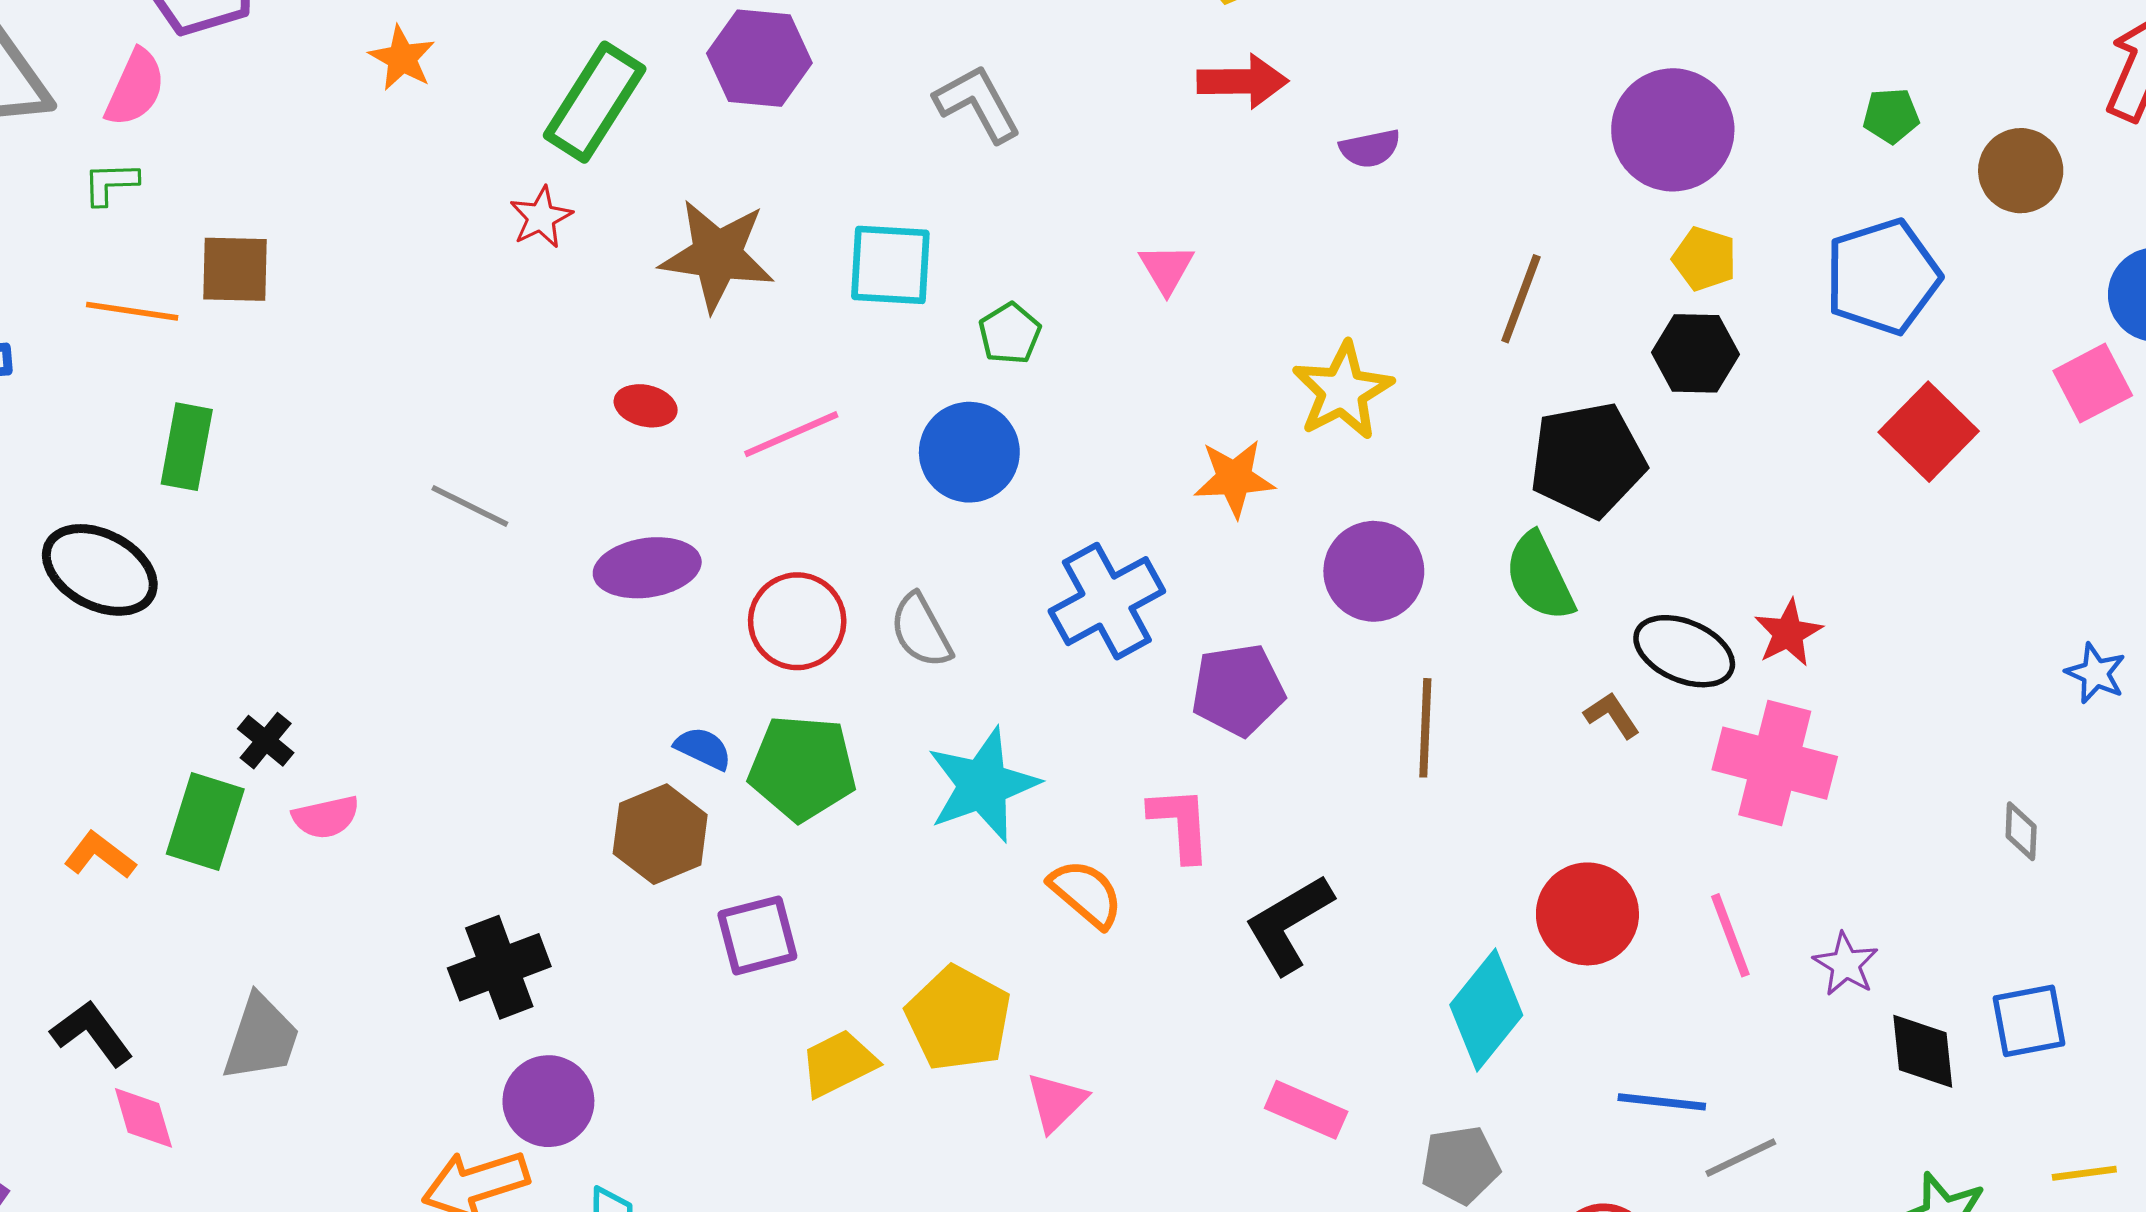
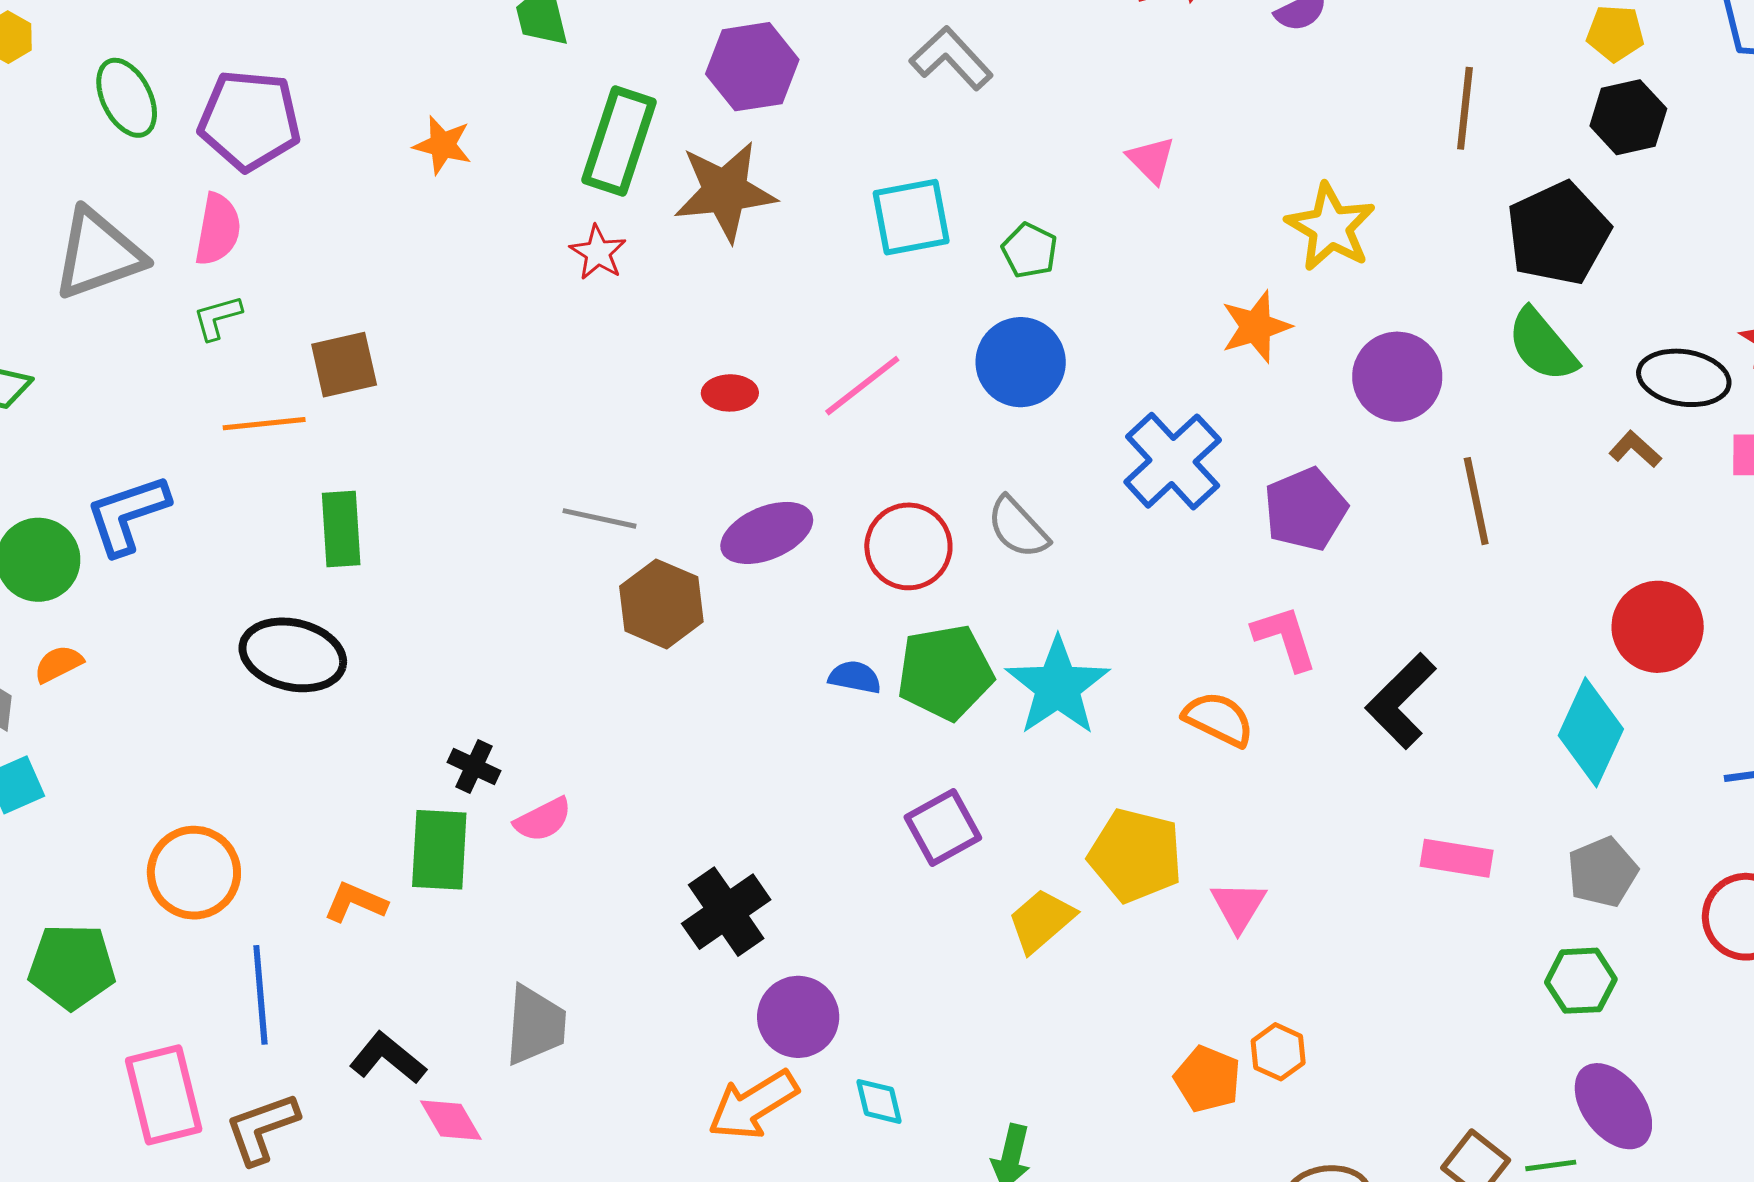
brown star: (717, 255) -> (725, 191), moved
cyan star: (983, 785) -> (1058, 686), moved
brown hexagon: (660, 834) -> (661, 604), moved

